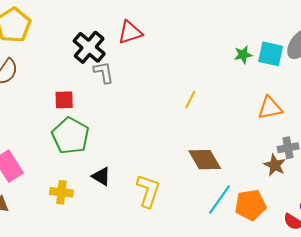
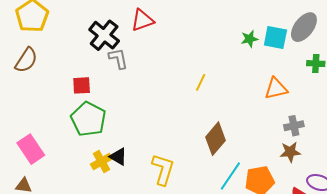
brown diamond: (205, 160) -> (215, 139), turned 72
brown star: (275, 165) -> (290, 152), moved, turned -30
yellow cross: (61, 192) -> (101, 162), moved, turned -35

